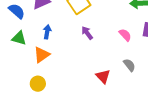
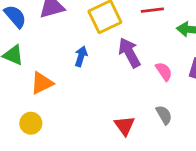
blue arrow: (47, 32) -> (81, 56), moved
purple arrow: (87, 33) -> (129, 53), moved, size x1.5

